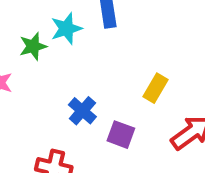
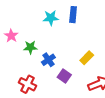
green star: (33, 46) -> (30, 47), moved

